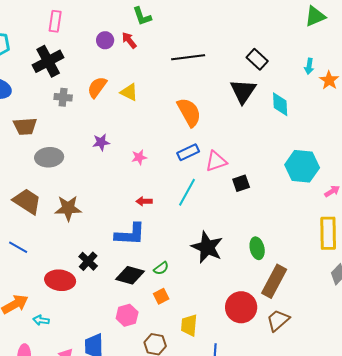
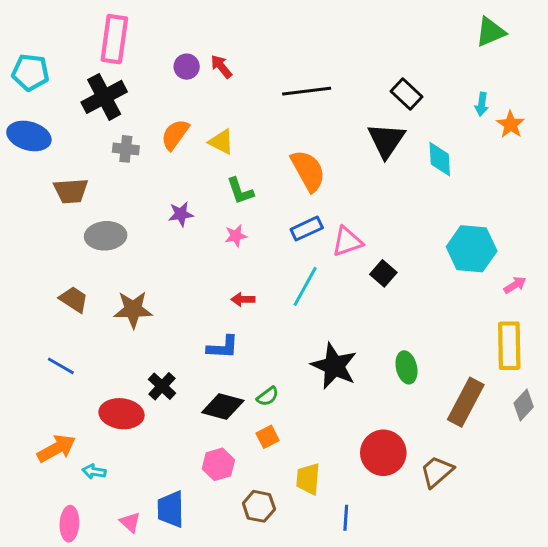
green L-shape: (142, 16) -> (240, 191), moved
pink rectangle: (55, 21) -> (114, 39), size x1.5
black square: (241, 183) -> (383, 273), turned -30
brown trapezoid: (27, 201) -> (74, 299), size x0.7
blue L-shape: (130, 234) -> (223, 347), size x0.7
brown rectangle: (274, 281) -> (466, 402), moved

